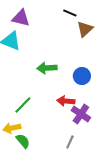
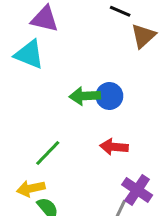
blue circle: (82, 76) -> (109, 96), moved
purple cross: (81, 114) -> (137, 190), moved

